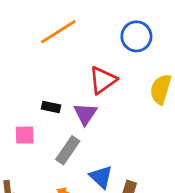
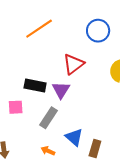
black rectangle: (51, 107) -> (35, 86), size x1.5

